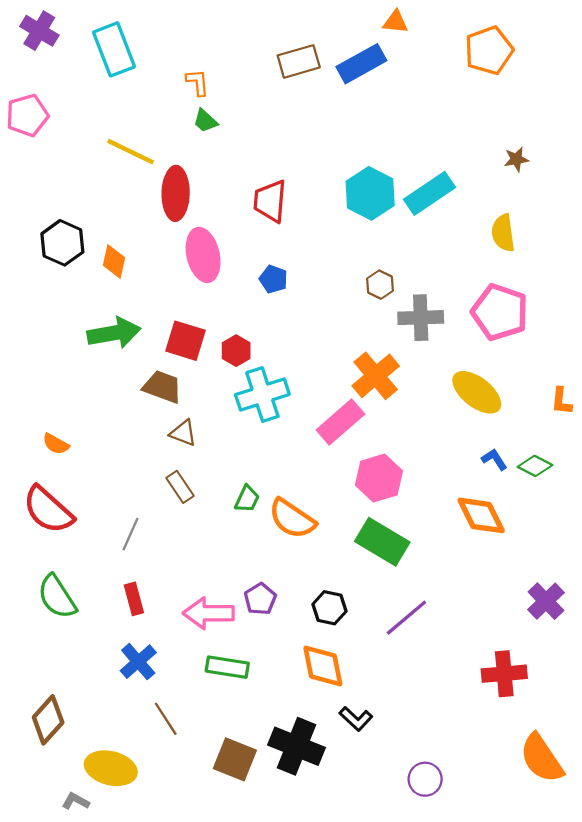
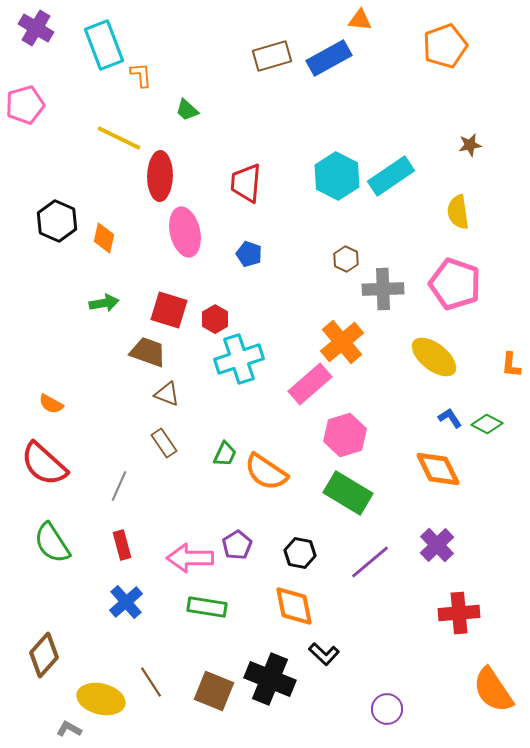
orange L-shape: (198, 82) -> (141, 75), moved
green arrow: (114, 333) -> (104, 303), size x0.6
purple cross: (546, 601) -> (437, 545), moved
brown line: (166, 719) -> (151, 682), moved

